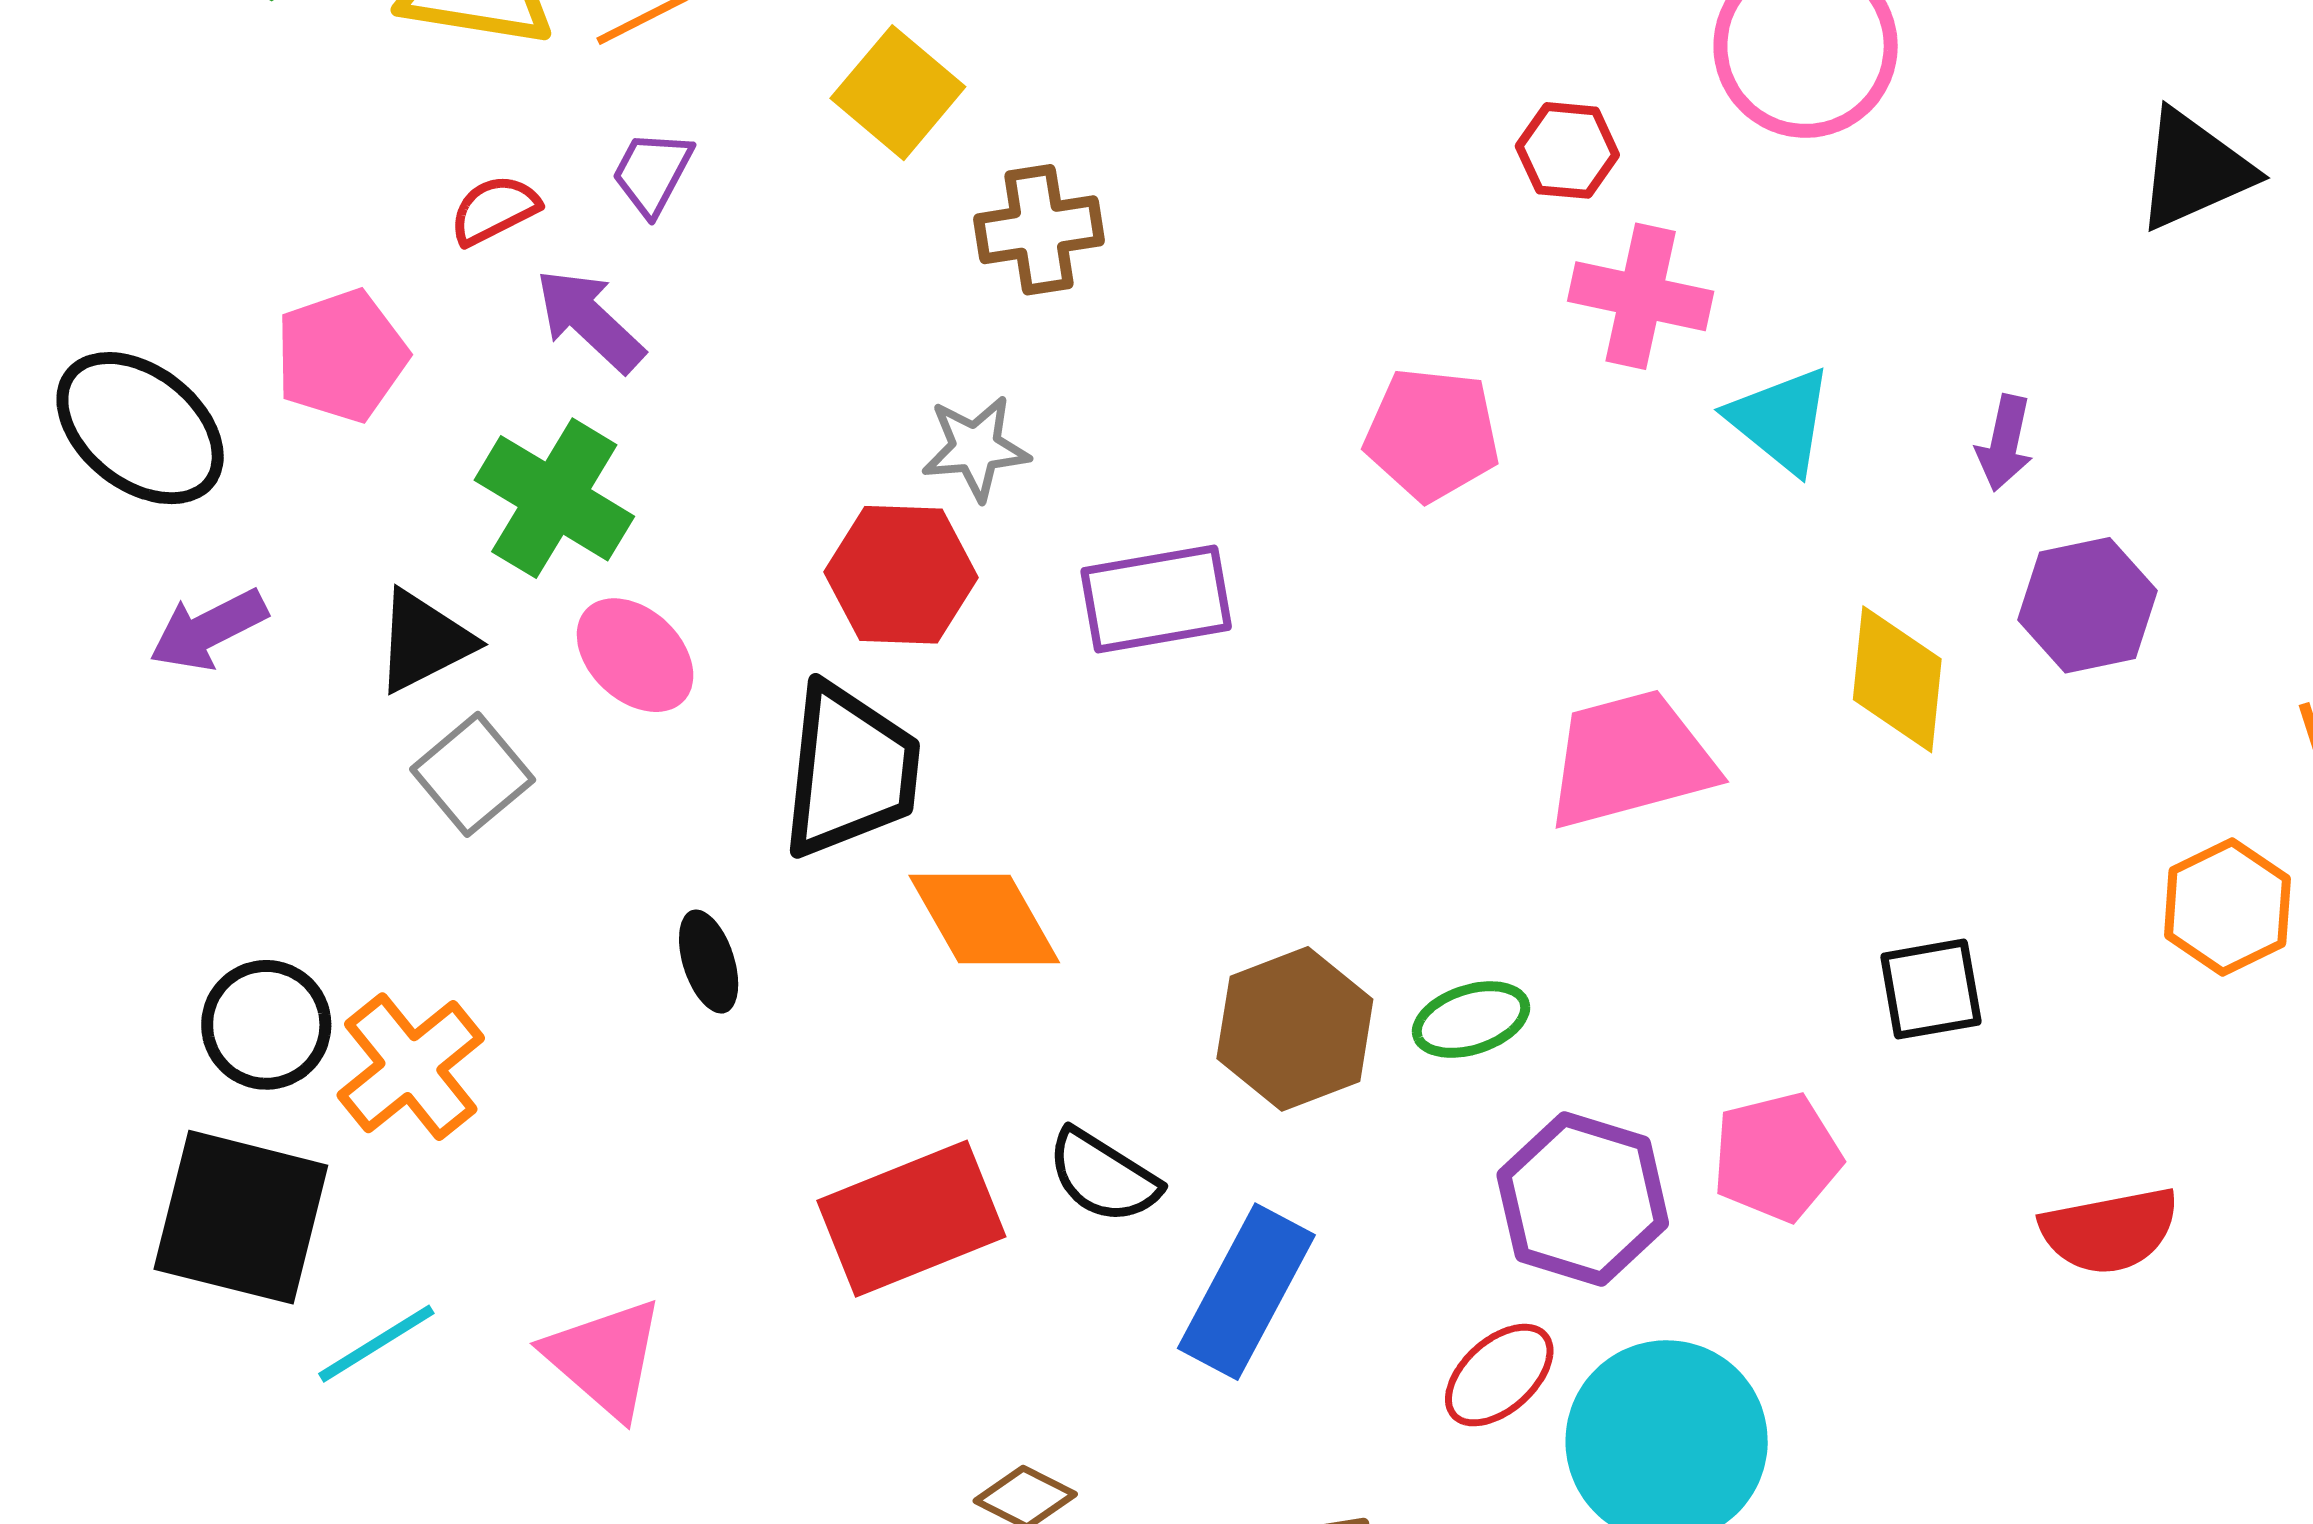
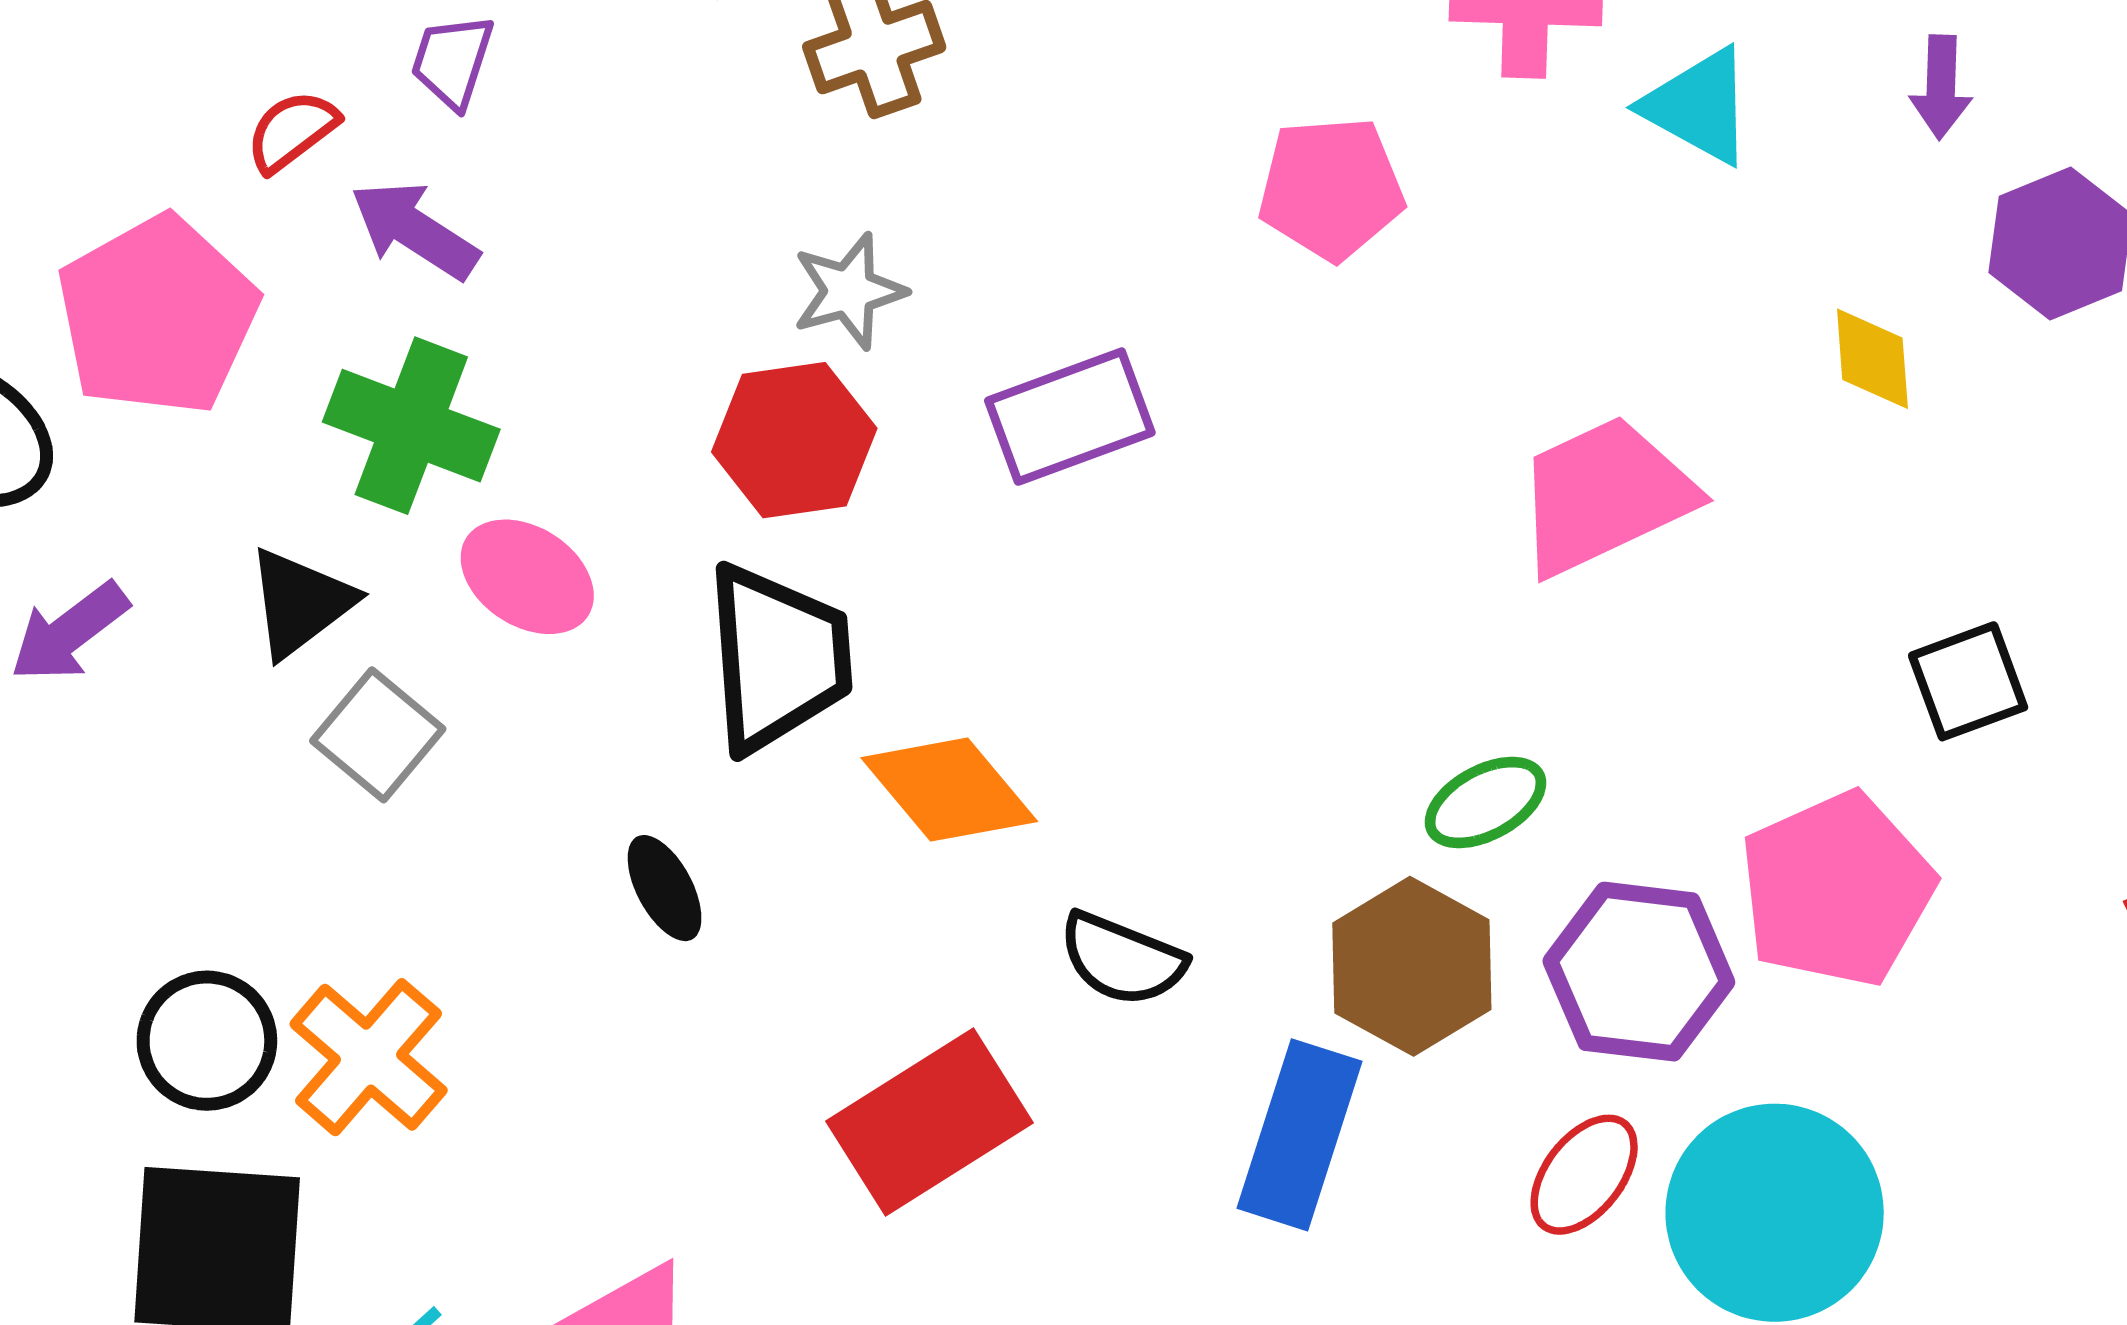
pink pentagon: (341, 356) -> (157, 316), size x1.4
yellow diamond: (1897, 679) -> (1872, 359), size x0.7
brown hexagon: (1295, 1029) -> (1412, 966), moved
pink pentagon: (1777, 1157) -> (1837, 889), size x1.4
black semicircle: (1103, 1176) -> (1122, 959), moved

